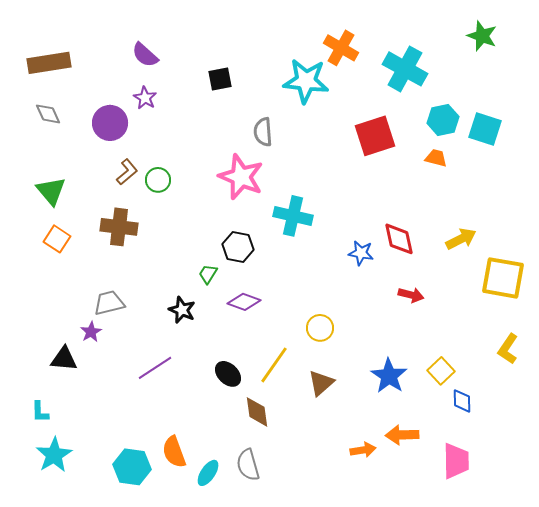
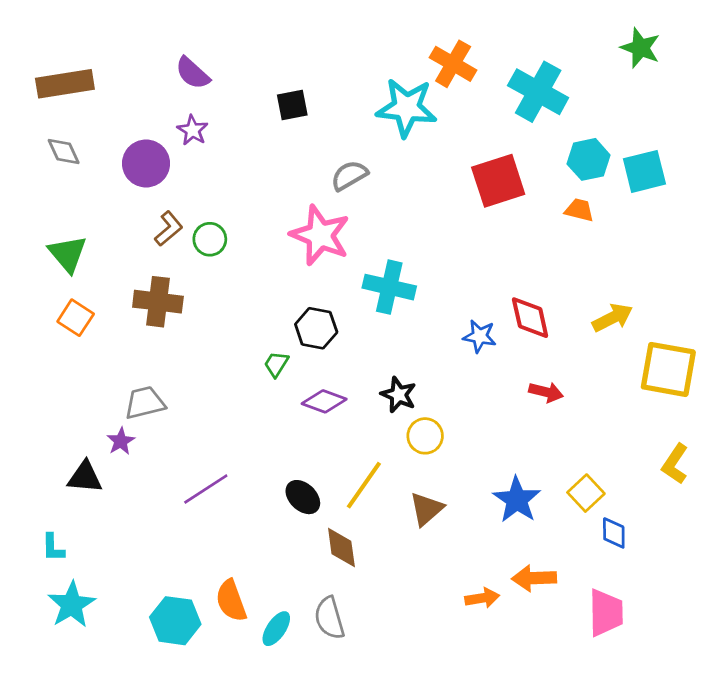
cyan square: (485, 129) -> (644, 171), turned -32
gray semicircle: (263, 132) -> (349, 175), turned 64
black star: (182, 310) -> (399, 395), moved

